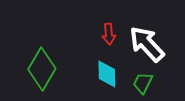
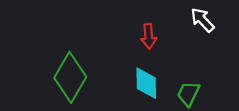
white arrow: (147, 44) -> (202, 20), moved, size x0.6

